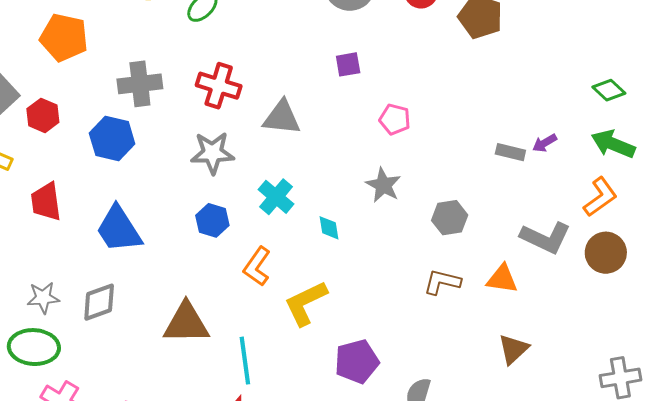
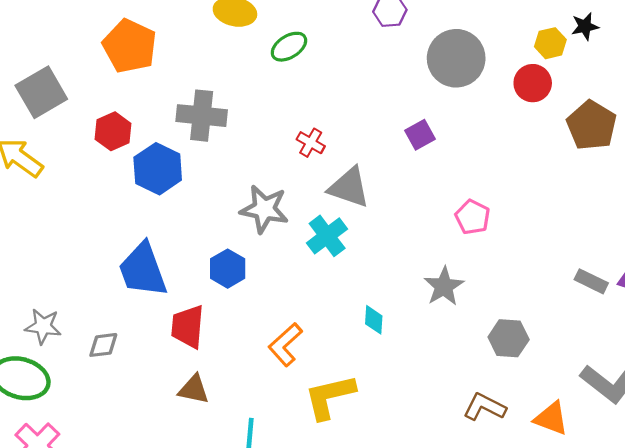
purple square: (348, 64) -> (420, 135), moved, turned -32
red cross: (219, 86) -> (311, 143), moved, size x0.6
red hexagon: (43, 115) -> (113, 131), moved
cyan cross: (276, 197) -> (327, 236), moved
red trapezoid: (46, 202) -> (188, 327), moved
blue hexagon: (212, 220) -> (228, 269), moved
gray diamond: (99, 302) -> (103, 345), size x0.7
brown triangle: (186, 323) -> (194, 389), size x0.6

